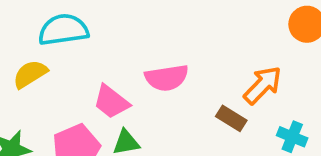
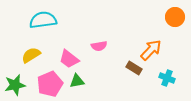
yellow semicircle: (30, 74) -> (31, 55), moved
pink semicircle: (167, 78) -> (99, 46), size x0.7

